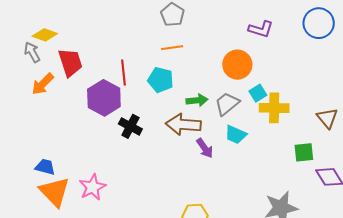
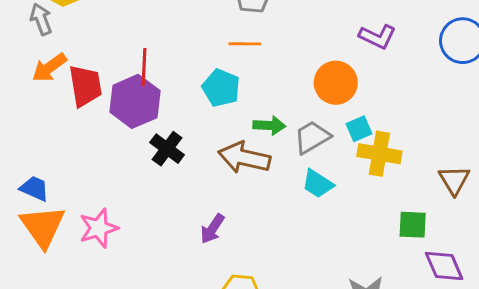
red trapezoid: (70, 62) -> (85, 86), moved
red line: (123, 73) -> (144, 67), moved
purple arrow: (205, 148) -> (212, 229), moved, turned 60

